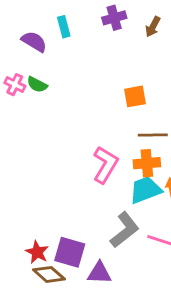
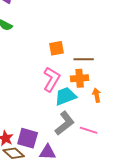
orange square: (135, 96) -> (57, 48), moved
cyan trapezoid: (145, 190) -> (66, 96), moved

